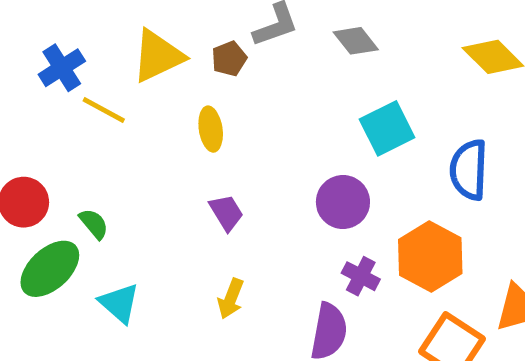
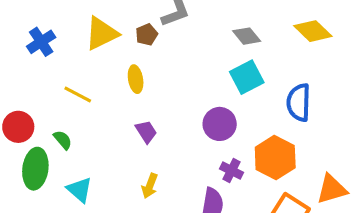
gray diamond: (356, 41) -> (247, 36), moved
yellow line: (104, 110) -> (78, 94), moved
green ellipse: (50, 269) -> (35, 169), turned -39

